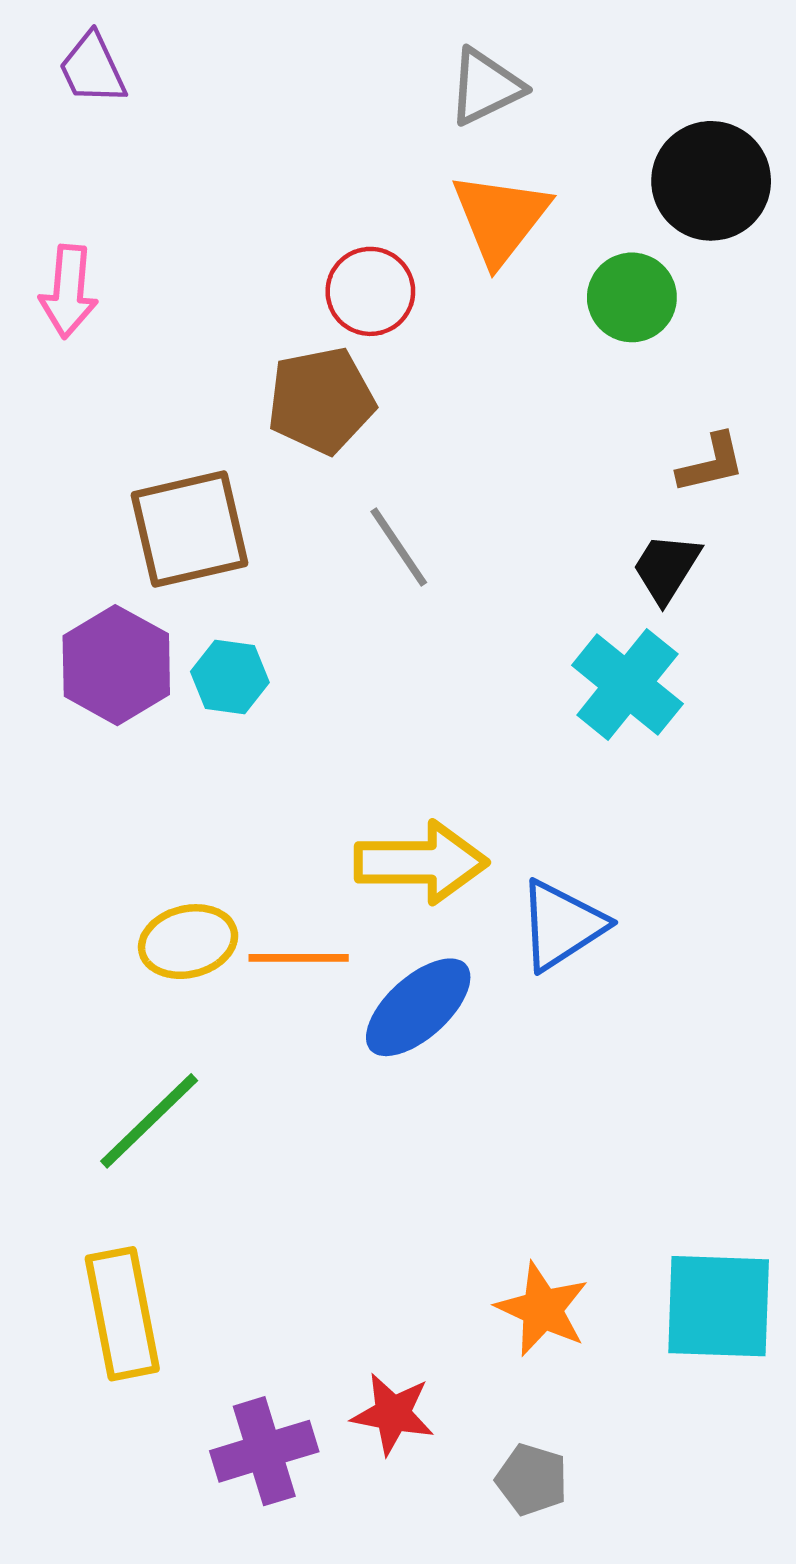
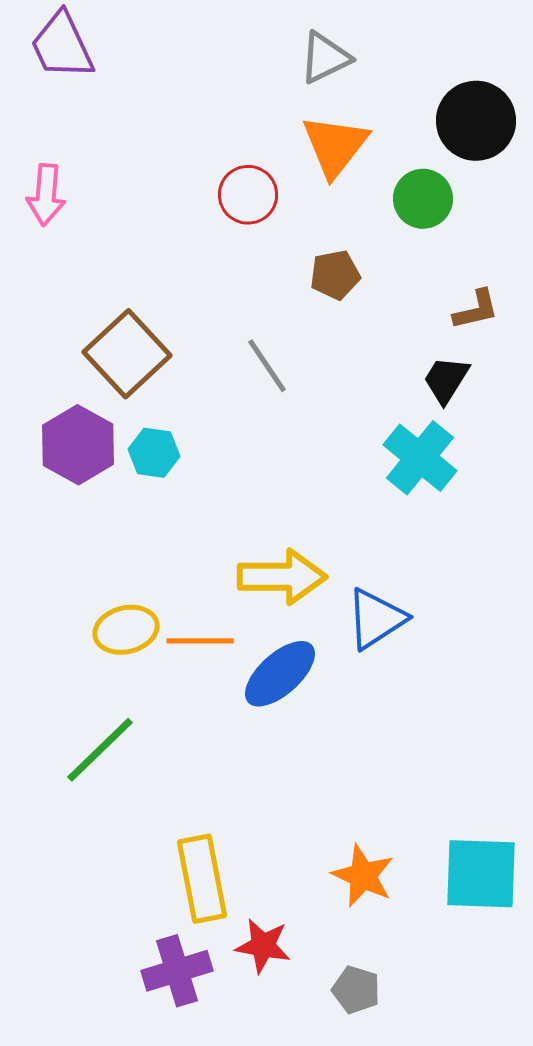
purple trapezoid: (92, 69) -> (62, 46), size x1.4
brown pentagon: (321, 401) -> (335, 275), moved, size x0.7
brown square: (190, 529) -> (127, 354), turned -30
yellow rectangle: (122, 1314) -> (202, 879), moved

